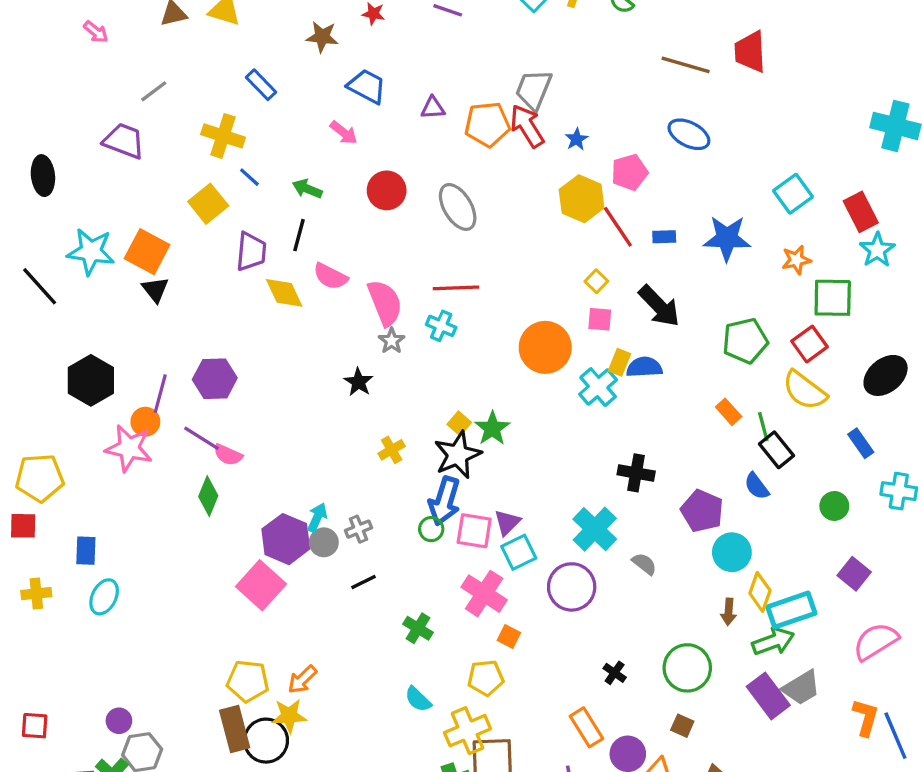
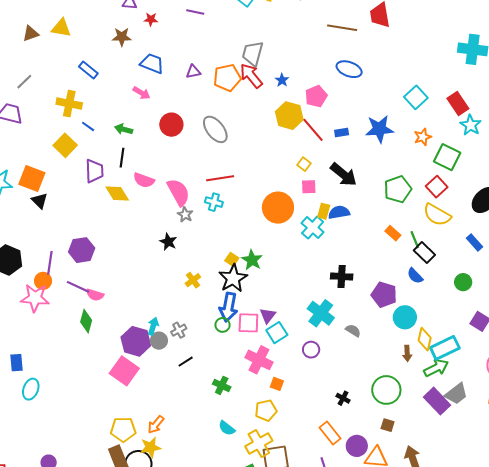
green square: (833, 298) -> (447, 157), turned 32
purple circle: (572, 587) -> (311, 350), size x0.6

